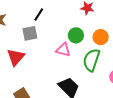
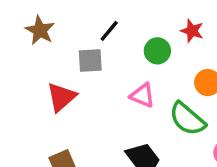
green circle: (76, 35) -> (157, 51), moved
green semicircle: (91, 60) -> (187, 119), turned -75

